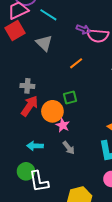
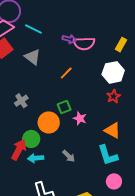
gray cross: (27, 86) -> (21, 101), turned -32
red arrow: (30, 106) -> (19, 150), moved
pink star: (63, 125) -> (80, 118), moved
green circle: (26, 171) -> (31, 139), moved

